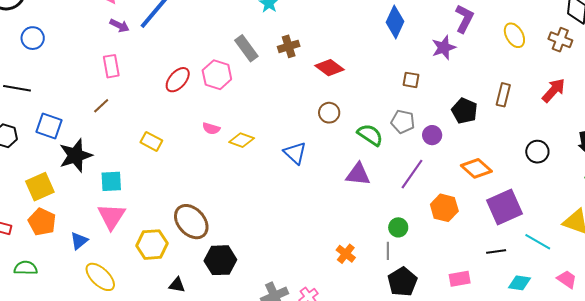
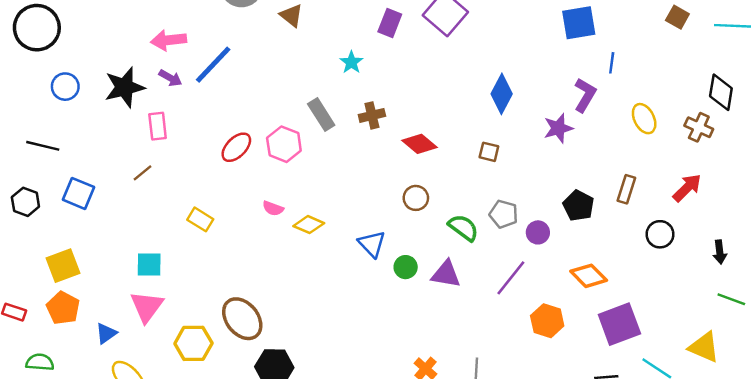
brown square: (411, 80) -> (489, 152), moved
black circle: (537, 152) -> (660, 234), moved
black star: (76, 155) -> (124, 87), moved
green circle: (398, 227) -> (406, 267), moved

